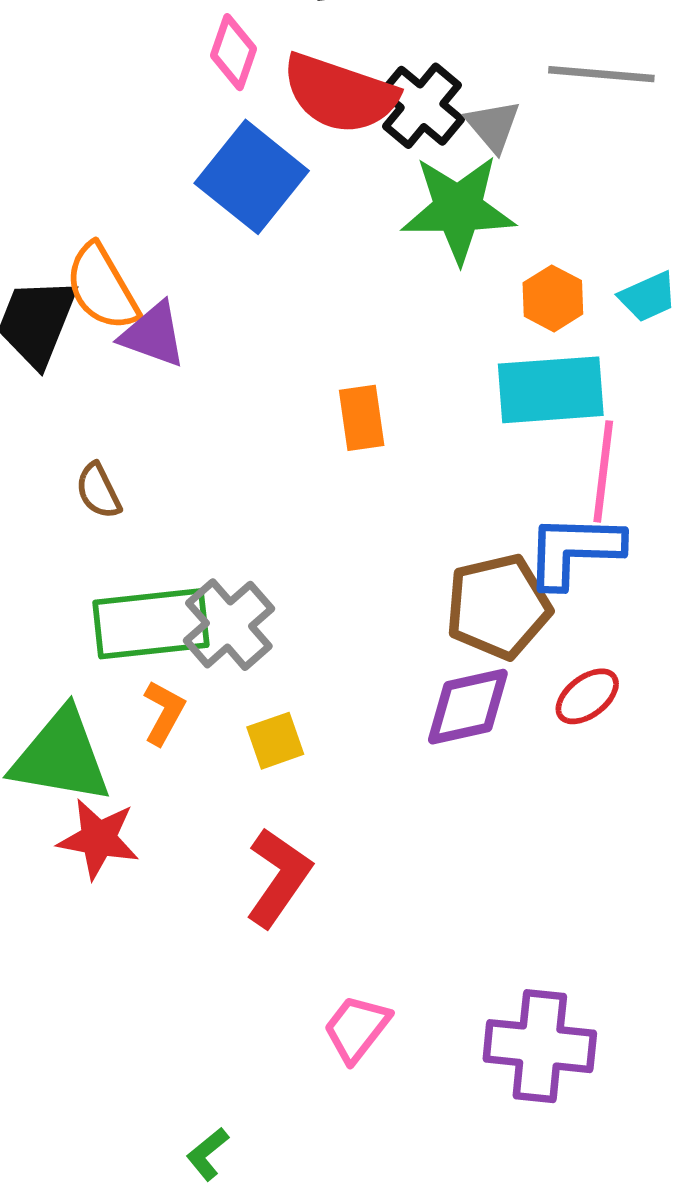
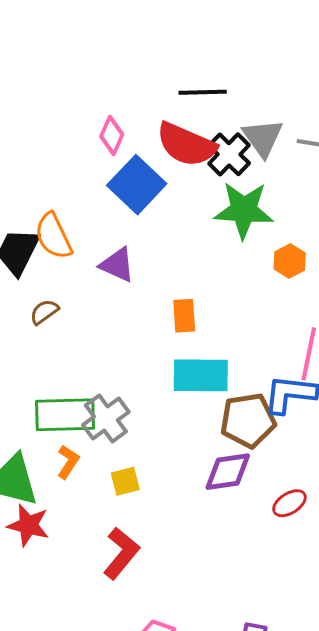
pink diamond: (234, 52) -> (112, 135), moved
gray triangle: (493, 126) -> (263, 138), moved, size x1.4
purple triangle: (153, 335) -> (117, 265), moved
cyan rectangle: (551, 390) -> (201, 375), moved
brown semicircle: (98, 491) -> (44, 312), moved, turned 76
red ellipse: (587, 696) -> (289, 503), moved

